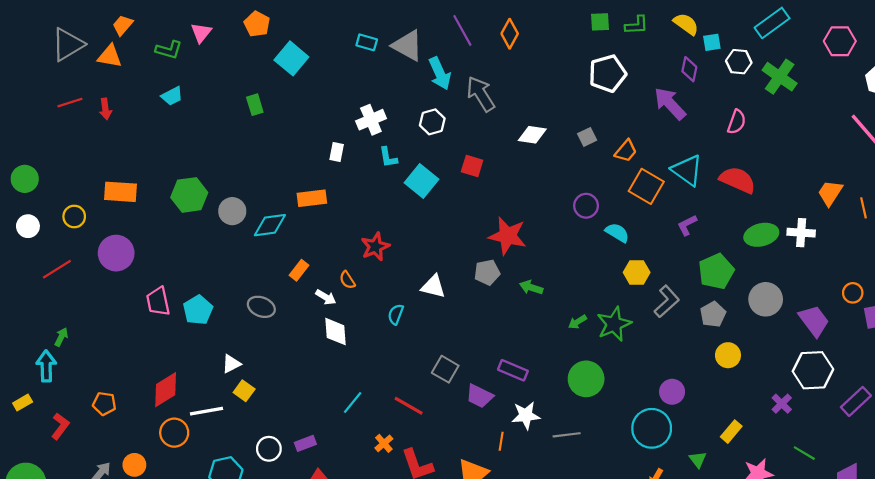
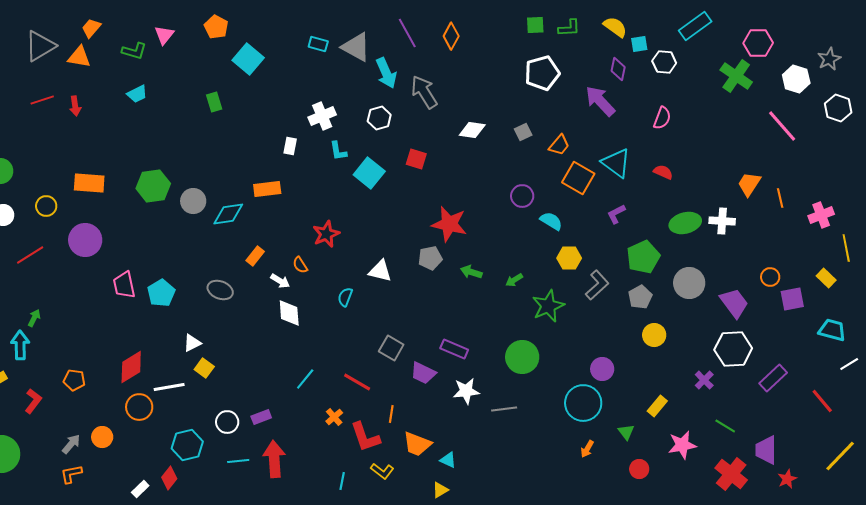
green cross: (780, 77) -> (736, 76), moved
red semicircle: (738, 180) -> (663, 172), size x0.6
green arrow: (577, 322) -> (514, 280), moved
orange line: (501, 441) -> (391, 414), moved

